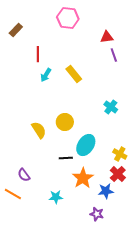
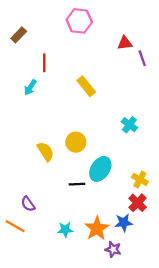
purple line: (114, 55) -> (142, 58), moved
cyan arrow: (46, 75) -> (30, 87), moved
orange star: (83, 178) -> (97, 228), moved

